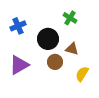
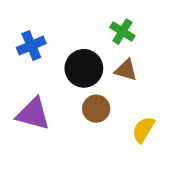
brown triangle: (72, 49) -> (126, 70), moved
purple triangle: (19, 65) -> (33, 114), turned 45

